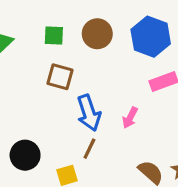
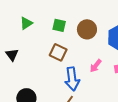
pink arrow: (130, 118) -> (96, 66), moved

